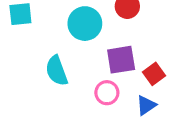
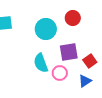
cyan semicircle: (57, 71) -> (41, 63), moved

